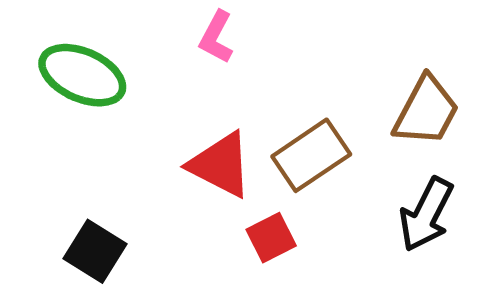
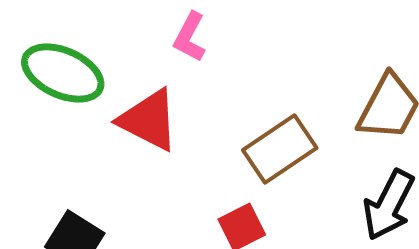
red triangle: (220, 165) -> (149, 120), moved

